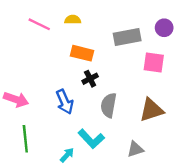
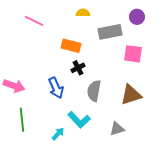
yellow semicircle: (73, 20) -> (83, 13), moved
purple circle: (164, 28) -> (137, 17), moved

